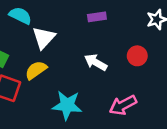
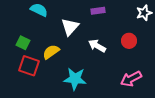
white triangle: (44, 38) -> (70, 27), moved
pink arrow: (123, 105) -> (131, 79), moved

